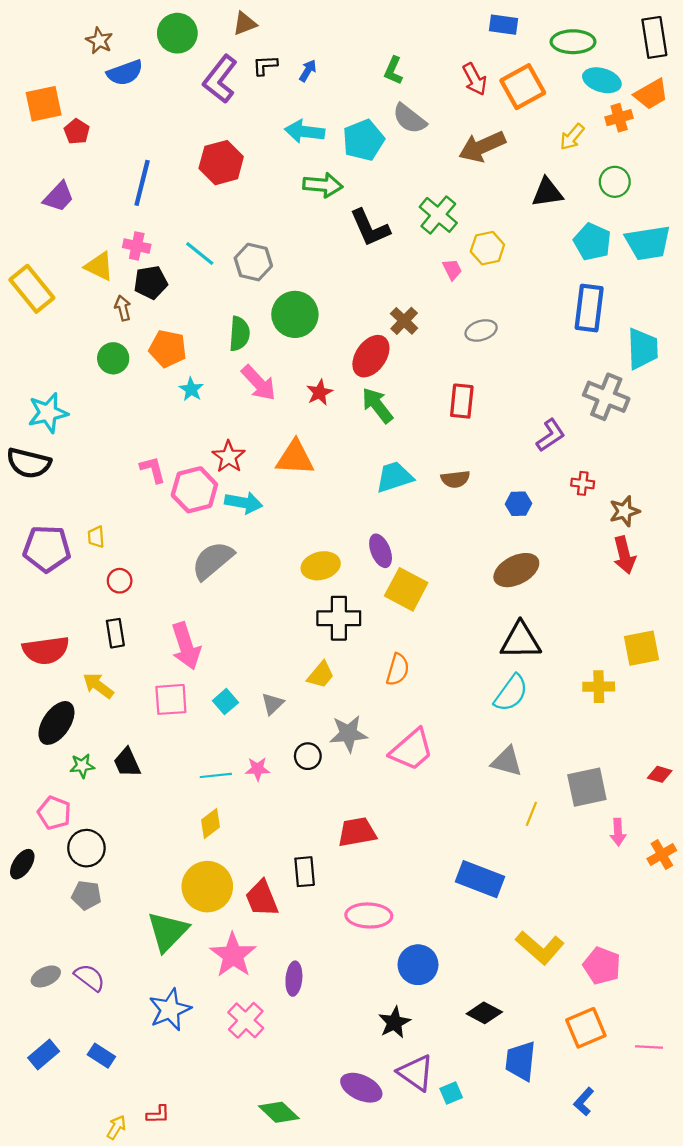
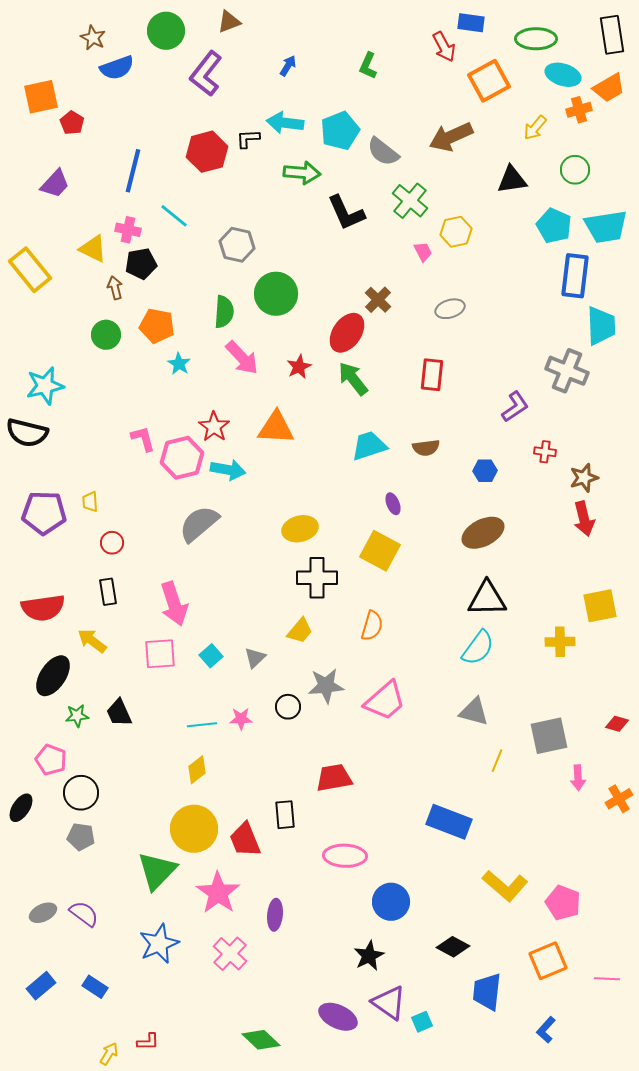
black L-shape: (265, 65) -> (248, 139), moved
red arrow: (475, 79) -> (444, 47), moved
gray semicircle: (409, 119) -> (383, 152), moved
cyan line: (200, 253) -> (174, 216), moved
blue rectangle: (589, 308) -> (575, 276), moved
purple ellipse: (381, 551) -> (393, 504), moved, size x0.7

